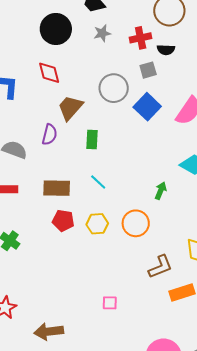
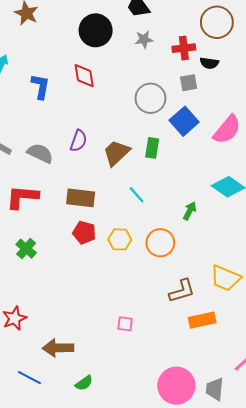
brown trapezoid: (70, 108) -> (116, 153), moved
green rectangle: (92, 139) -> (152, 148), moved
cyan line: (98, 182) -> (137, 195), moved

